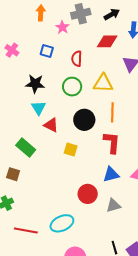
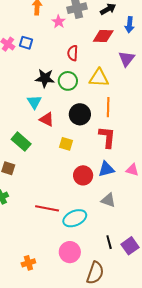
blue square: (47, 51) -> (26, 43), moved
black star: (35, 84) -> (45, 78), moved
red circle: (88, 194) -> (83, 175), moved
gray triangle: (113, 205) -> (108, 200), turned 35
cyan ellipse: (62, 223) -> (75, 218), moved
red line: (26, 231) -> (47, 208), moved

